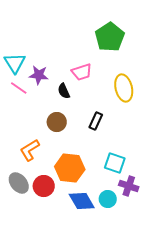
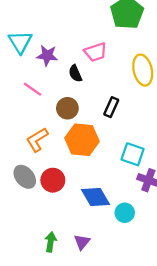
pink line: (19, 88) -> (33, 89), moved
orange hexagon: (70, 168) -> (82, 140), moved
cyan circle: (108, 199) -> (125, 213), moved

